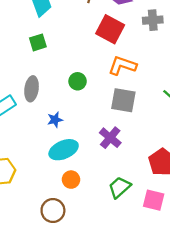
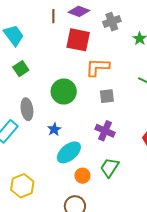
green circle: (78, 81) -> (64, 92), size x1.6
gray square: (123, 100) -> (107, 96), size x0.7
green trapezoid: (120, 187) -> (110, 167), moved

